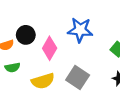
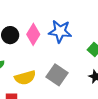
pink diamond: (50, 48) -> (33, 34), moved

